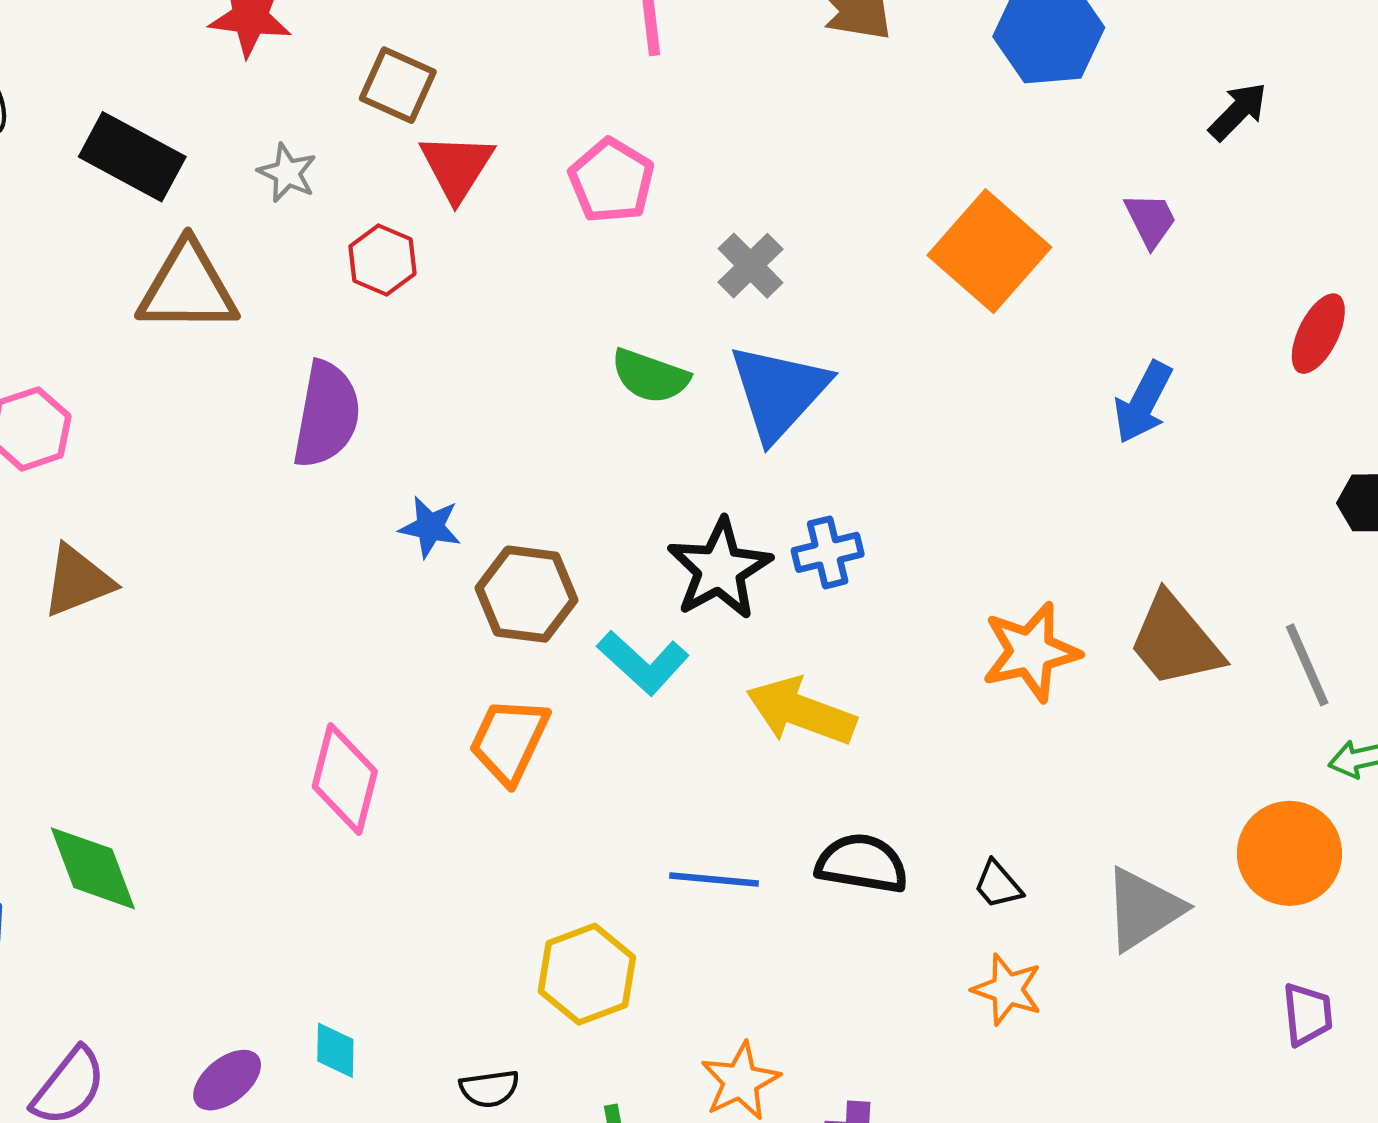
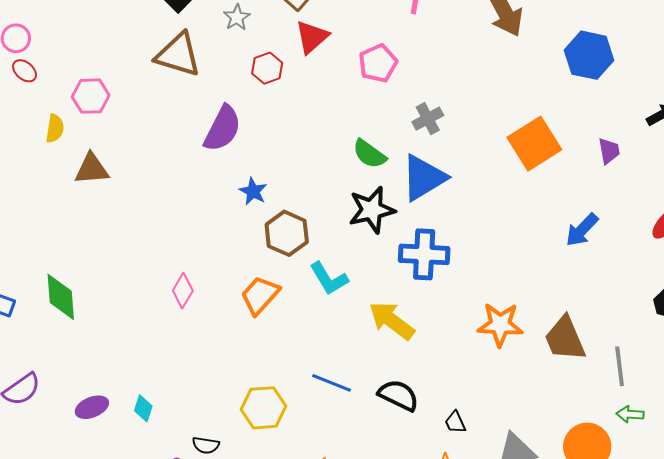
blue cross: (828, 552) -> (424, 254), size x1.6
black star: (720, 569) -> (372, 210), moved
pink diamond: (345, 779) -> (183, 291), size x0.7

